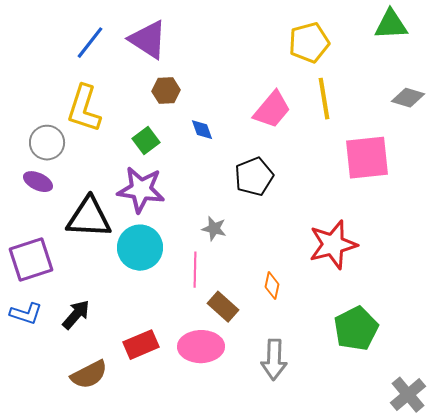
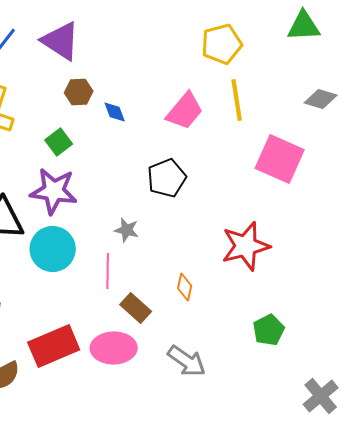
blue diamond: (202, 130) -> (115, 112), moved
pink square: (367, 158) -> (280, 159), turned 30
green pentagon: (356, 329) -> (269, 330), size x0.7
red rectangle: (141, 345) -> (54, 346), size x1.4
gray arrow: (274, 360) -> (187, 361), turned -57

